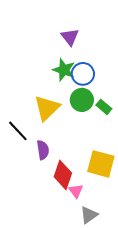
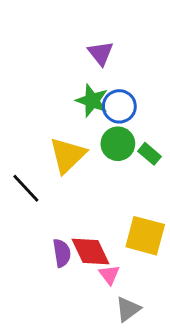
purple semicircle: (43, 150) -> (62, 253), moved
red diamond: (63, 175) -> (91, 252), turned -44

